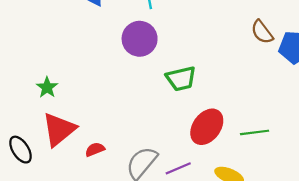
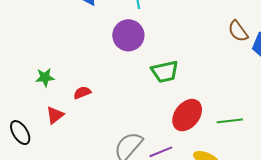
green star: (47, 87) -> (45, 77), turned 30
red triangle: (59, 129) -> (55, 115), size x0.6
red semicircle: (95, 149) -> (82, 93), moved

